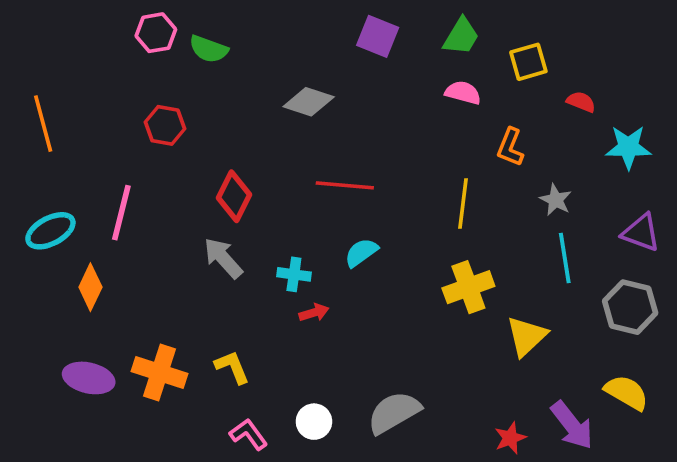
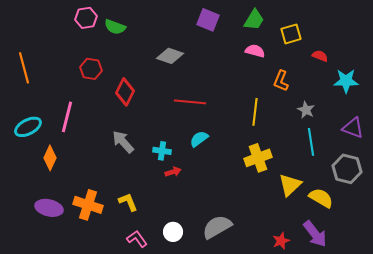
red diamond: (234, 196) -> (125, 92), moved
yellow semicircle: (627, 393) -> (321, 198), moved

